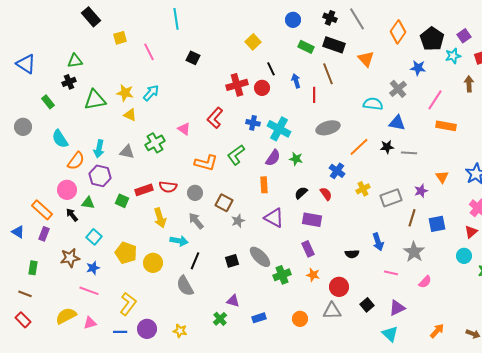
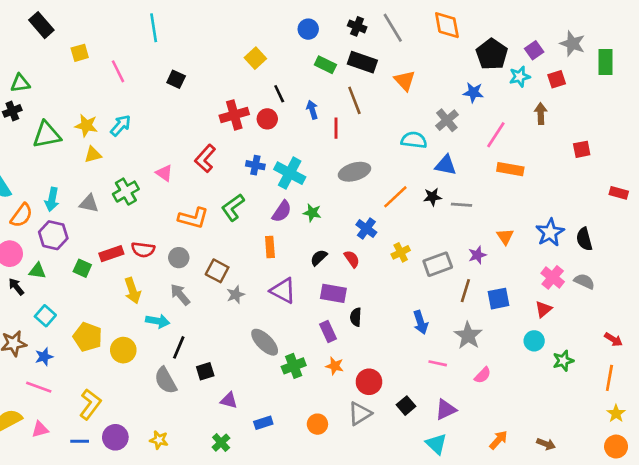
orange diamond: (398, 32) -> (447, 25), moved, turned -45
yellow triangle: (130, 115) -> (93, 155), turned -40
black semicircle: (352, 254) -> (356, 317), moved, turned 96
black square: (232, 261) -> (205, 371), moved
gray triangle: (332, 311) -> (360, 414), turned -30
green cross: (220, 319) -> (221, 443), moved

